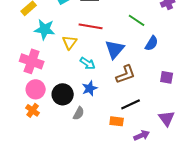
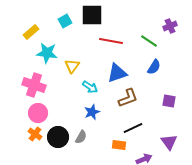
green line: (137, 20) -> (149, 41), moved
red line: (91, 26) -> (111, 41), moved
blue triangle: (115, 49) -> (117, 73), turned 30
black circle: (63, 94) -> (58, 137), moved

